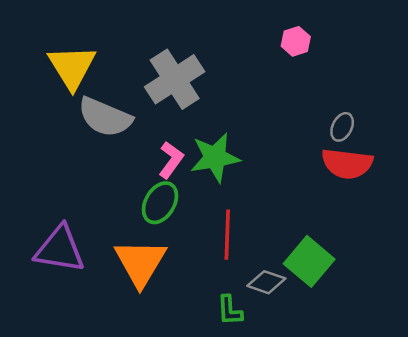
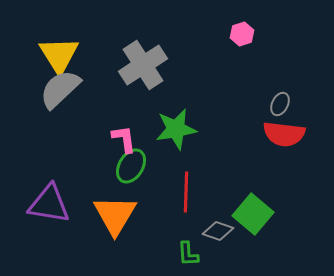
gray semicircle: (105, 117) -> (60, 89), moved, turned 114
pink L-shape: (171, 160) -> (124, 139), moved, turned -44

